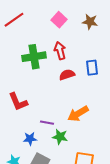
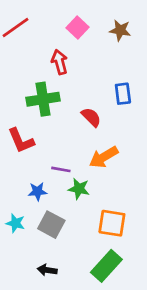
red arrow: (60, 51) -> (60, 62), moved
green cross: (34, 57) -> (43, 99), moved
red semicircle: (67, 75) -> (91, 117), moved, turned 63

